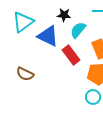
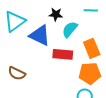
red rectangle: (71, 55) -> (63, 54), turned -48

